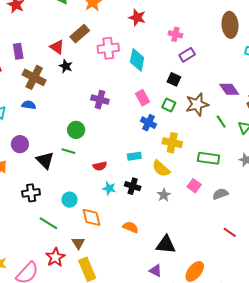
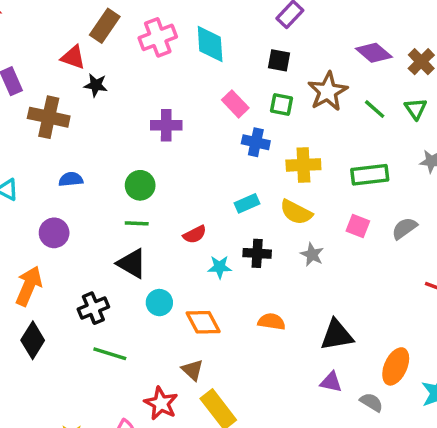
blue semicircle: (29, 105) -> (71, 179), moved
black triangle: (45, 160) -> (132, 263), moved
green line: (48, 223) -> (110, 354), moved

